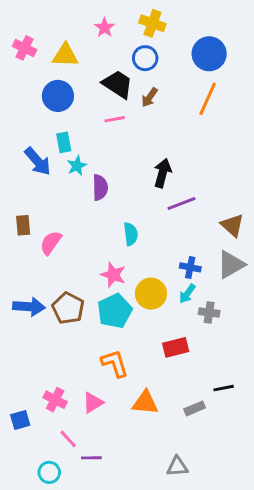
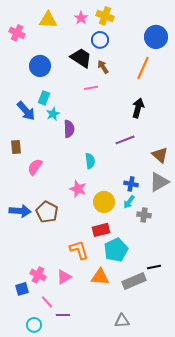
pink star: (104, 28) -> (81, 18), moved
blue circle: (209, 54) -> (156, 37), moved
yellow triangle: (65, 55) -> (48, 20), moved
brown arrow: (150, 97) -> (103, 67), turned 112
pink line: (115, 119) -> (91, 88), moved
cyan rectangle: (64, 142) -> (44, 98), turned 32
black arrow: (163, 173) -> (138, 108), moved
brown rectangle: (23, 225) -> (16, 147), moved
cyan pentagon: (115, 311) -> (116, 250), moved
red rectangle: (176, 347) -> (101, 230), moved
gray rectangle: (195, 408) -> (134, 281), size x1.6
blue square: (20, 420) -> (22, 289), moved

